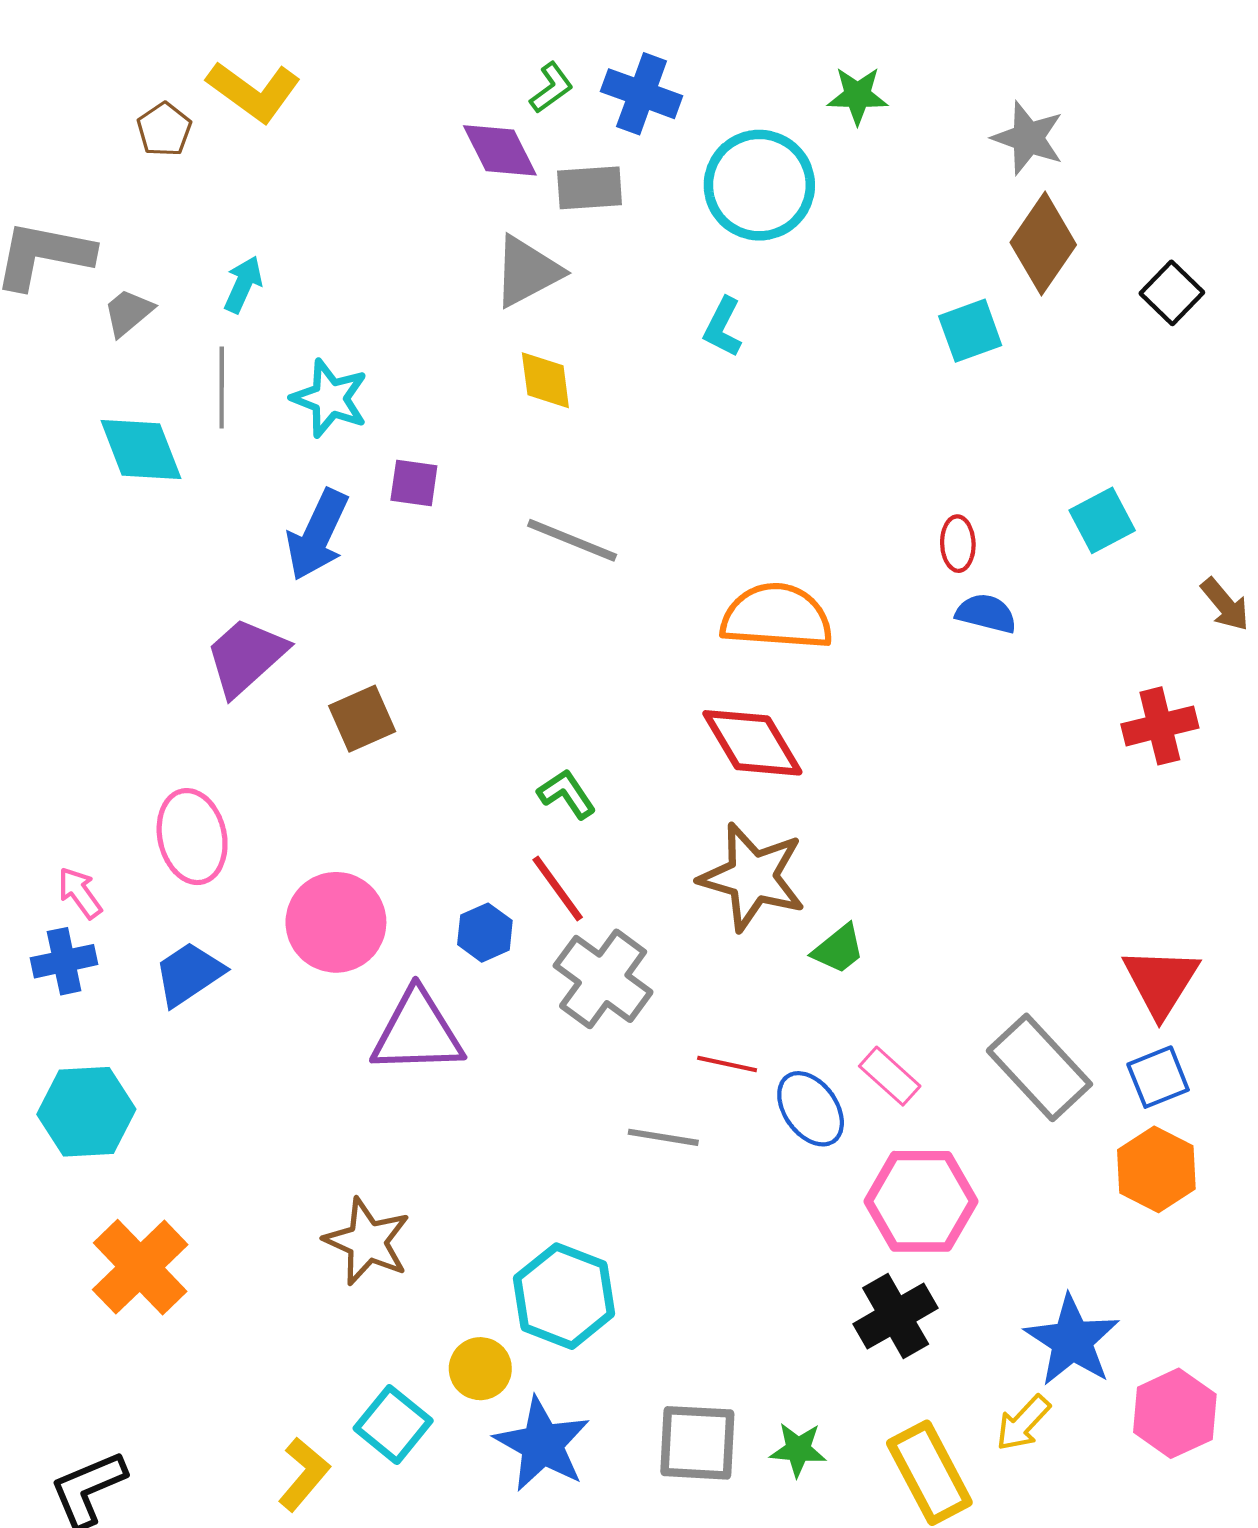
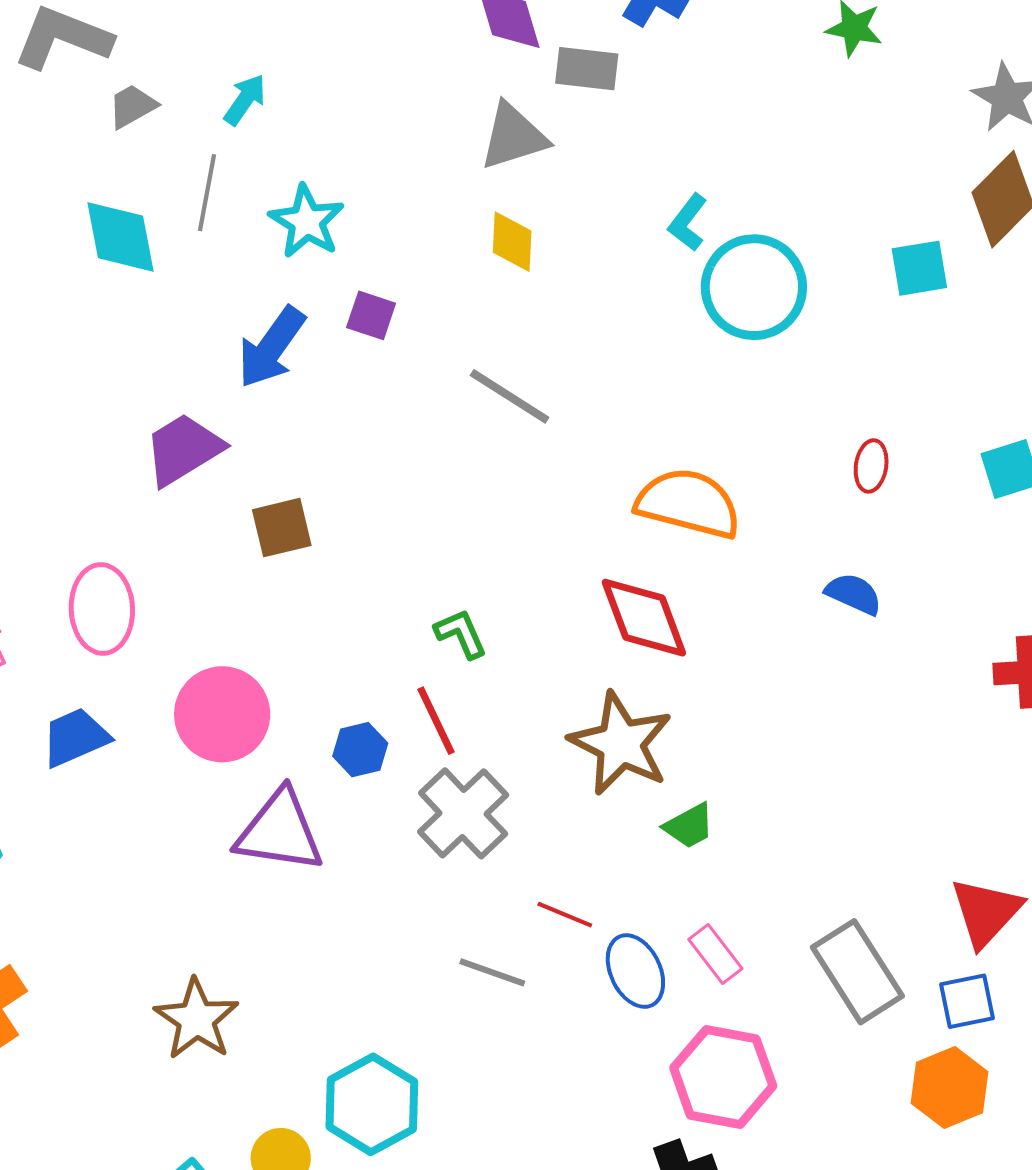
cyan circle: (759, 185) -> (754, 287), moved
blue semicircle: (986, 613) -> (854, 594), moved

